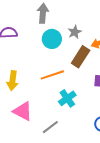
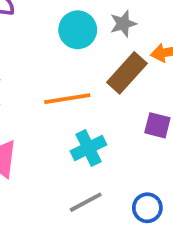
gray line: (50, 127) -> (86, 202), moved

